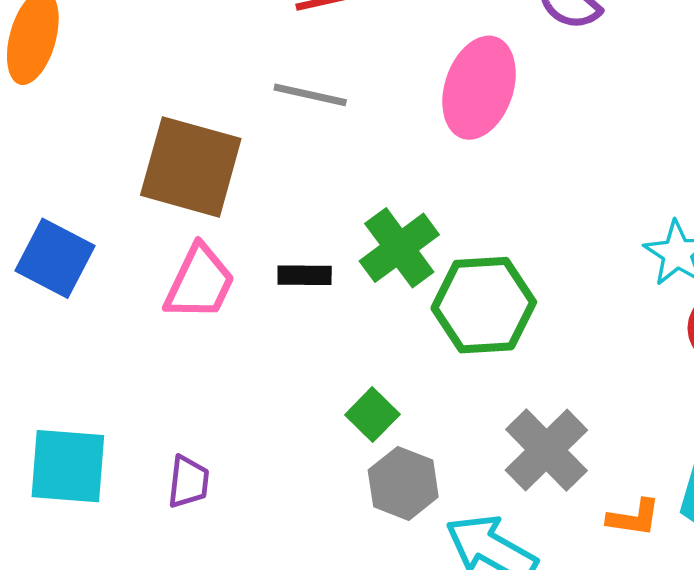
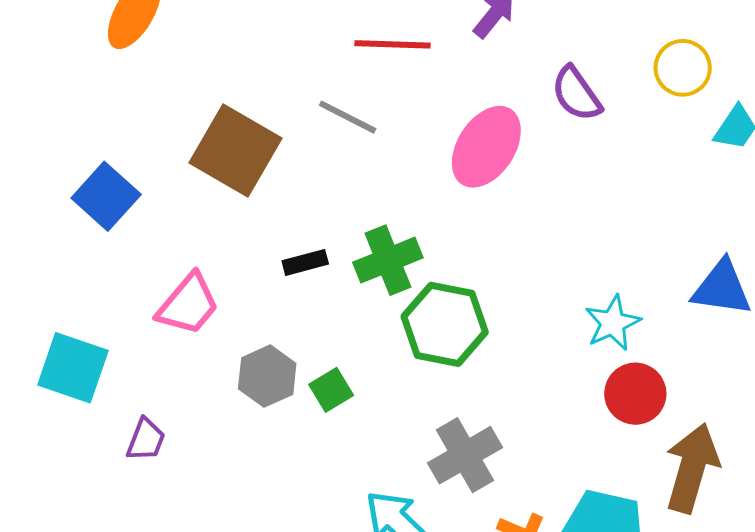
black rectangle: (305, 275) -> (305, 262), turned -30
pink trapezoid: (200, 283) -> (188, 304), moved
purple trapezoid: (188, 482) -> (146, 440), moved
gray hexagon: (403, 483) -> (267, 376), moved

